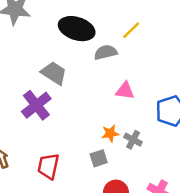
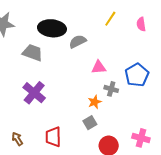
yellow line: (131, 30) -> (110, 19), moved
gray trapezoid: (54, 73) -> (33, 53), moved
gray cross: (133, 140) -> (111, 89), moved

